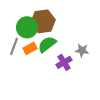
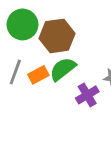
green circle: (27, 27) -> (22, 24), moved

